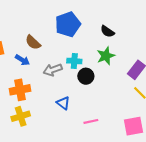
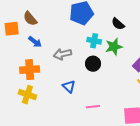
brown semicircle: (33, 42) -> (30, 19), moved
cyan cross: (74, 61) -> (94, 41), moved
yellow cross: (21, 116) -> (27, 95), turned 30

